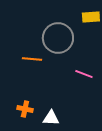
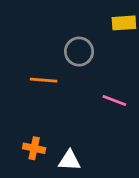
gray circle: (58, 38) -> (79, 52), size x0.7

